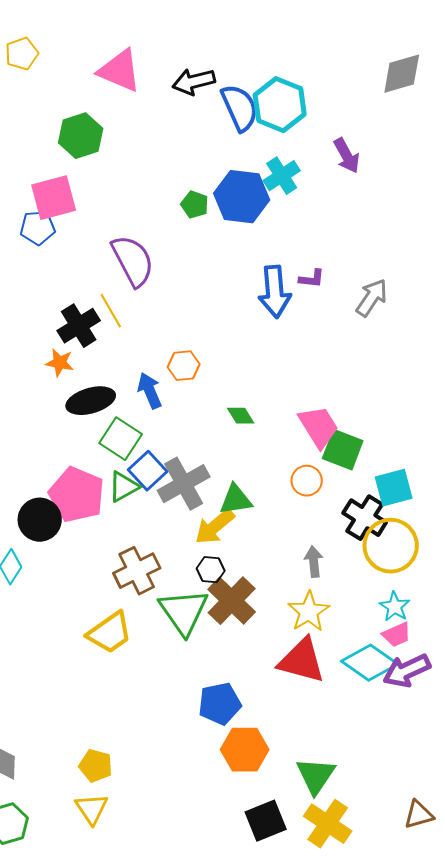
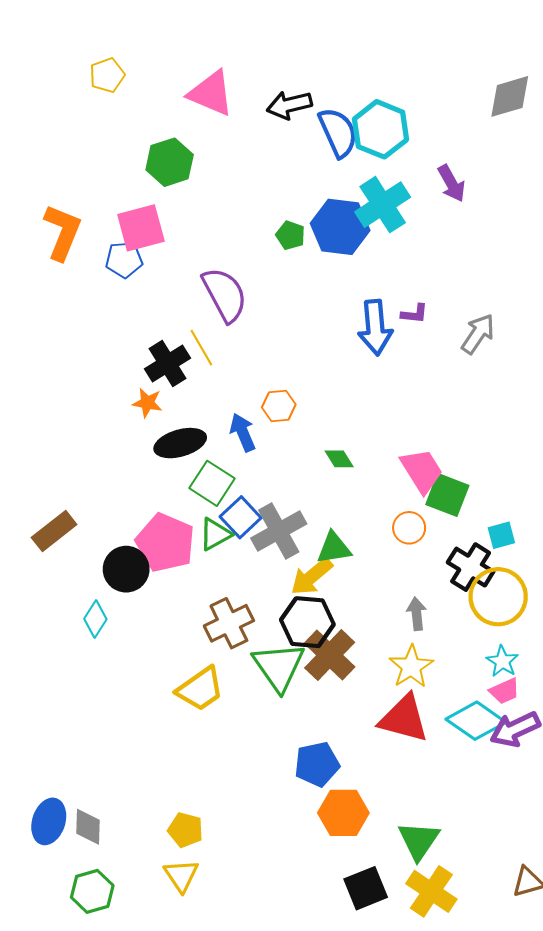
cyan cross: (282, 176) -> (383, 205), size x1.4
cyan square: (394, 488) -> (501, 535), size x0.7
black hexagon: (211, 570) -> (307, 622), size x1.8

